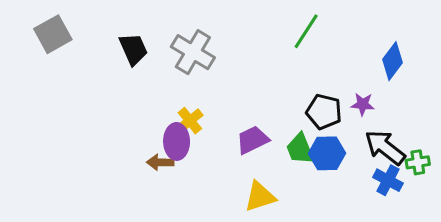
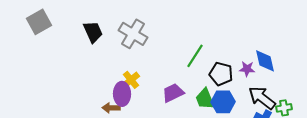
green line: (306, 31) -> (195, 56), moved
blue diamond: (392, 61) -> (265, 61), moved, turned -50

